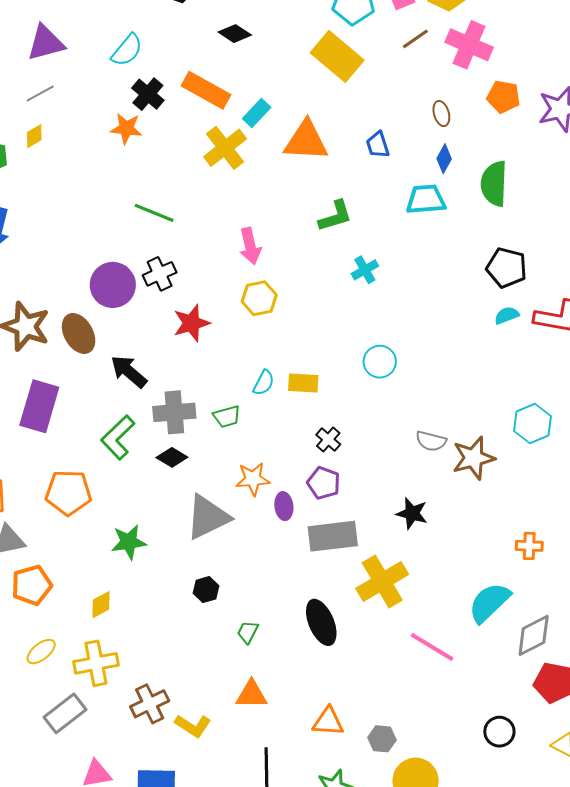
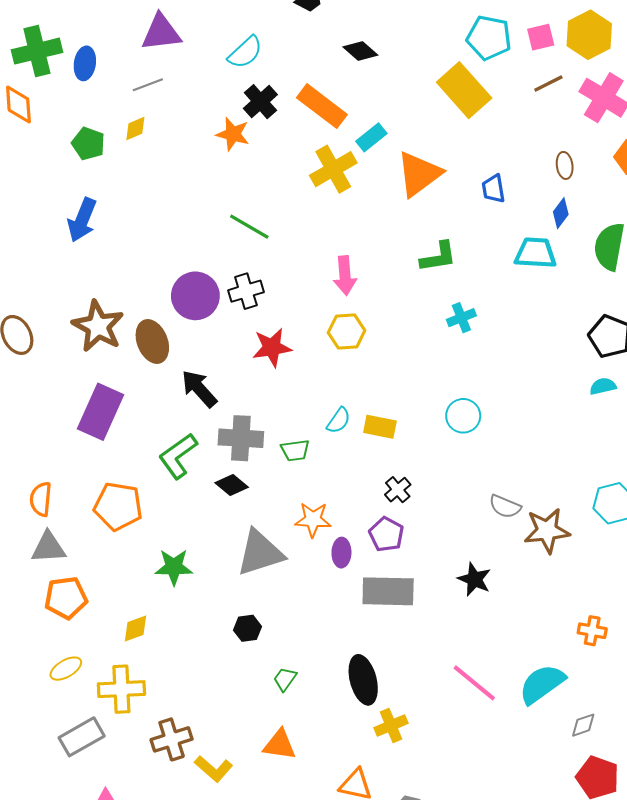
orange triangle: (306, 141) -> (419, 174), turned -48
yellow cross: (382, 581) -> (391, 725), moved, size x0.6
gray diamond: (534, 635) -> (583, 725), size x0.6
pink line: (432, 647) -> (474, 683), moved

